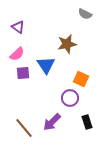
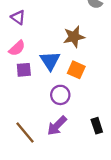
orange square: (81, 79) -> (76, 70), moved
purple circle: (70, 98) -> (60, 95), moved

